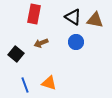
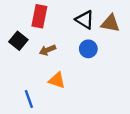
black square: (16, 54) -> (18, 41), moved
orange triangle: (49, 83) -> (57, 80), moved

